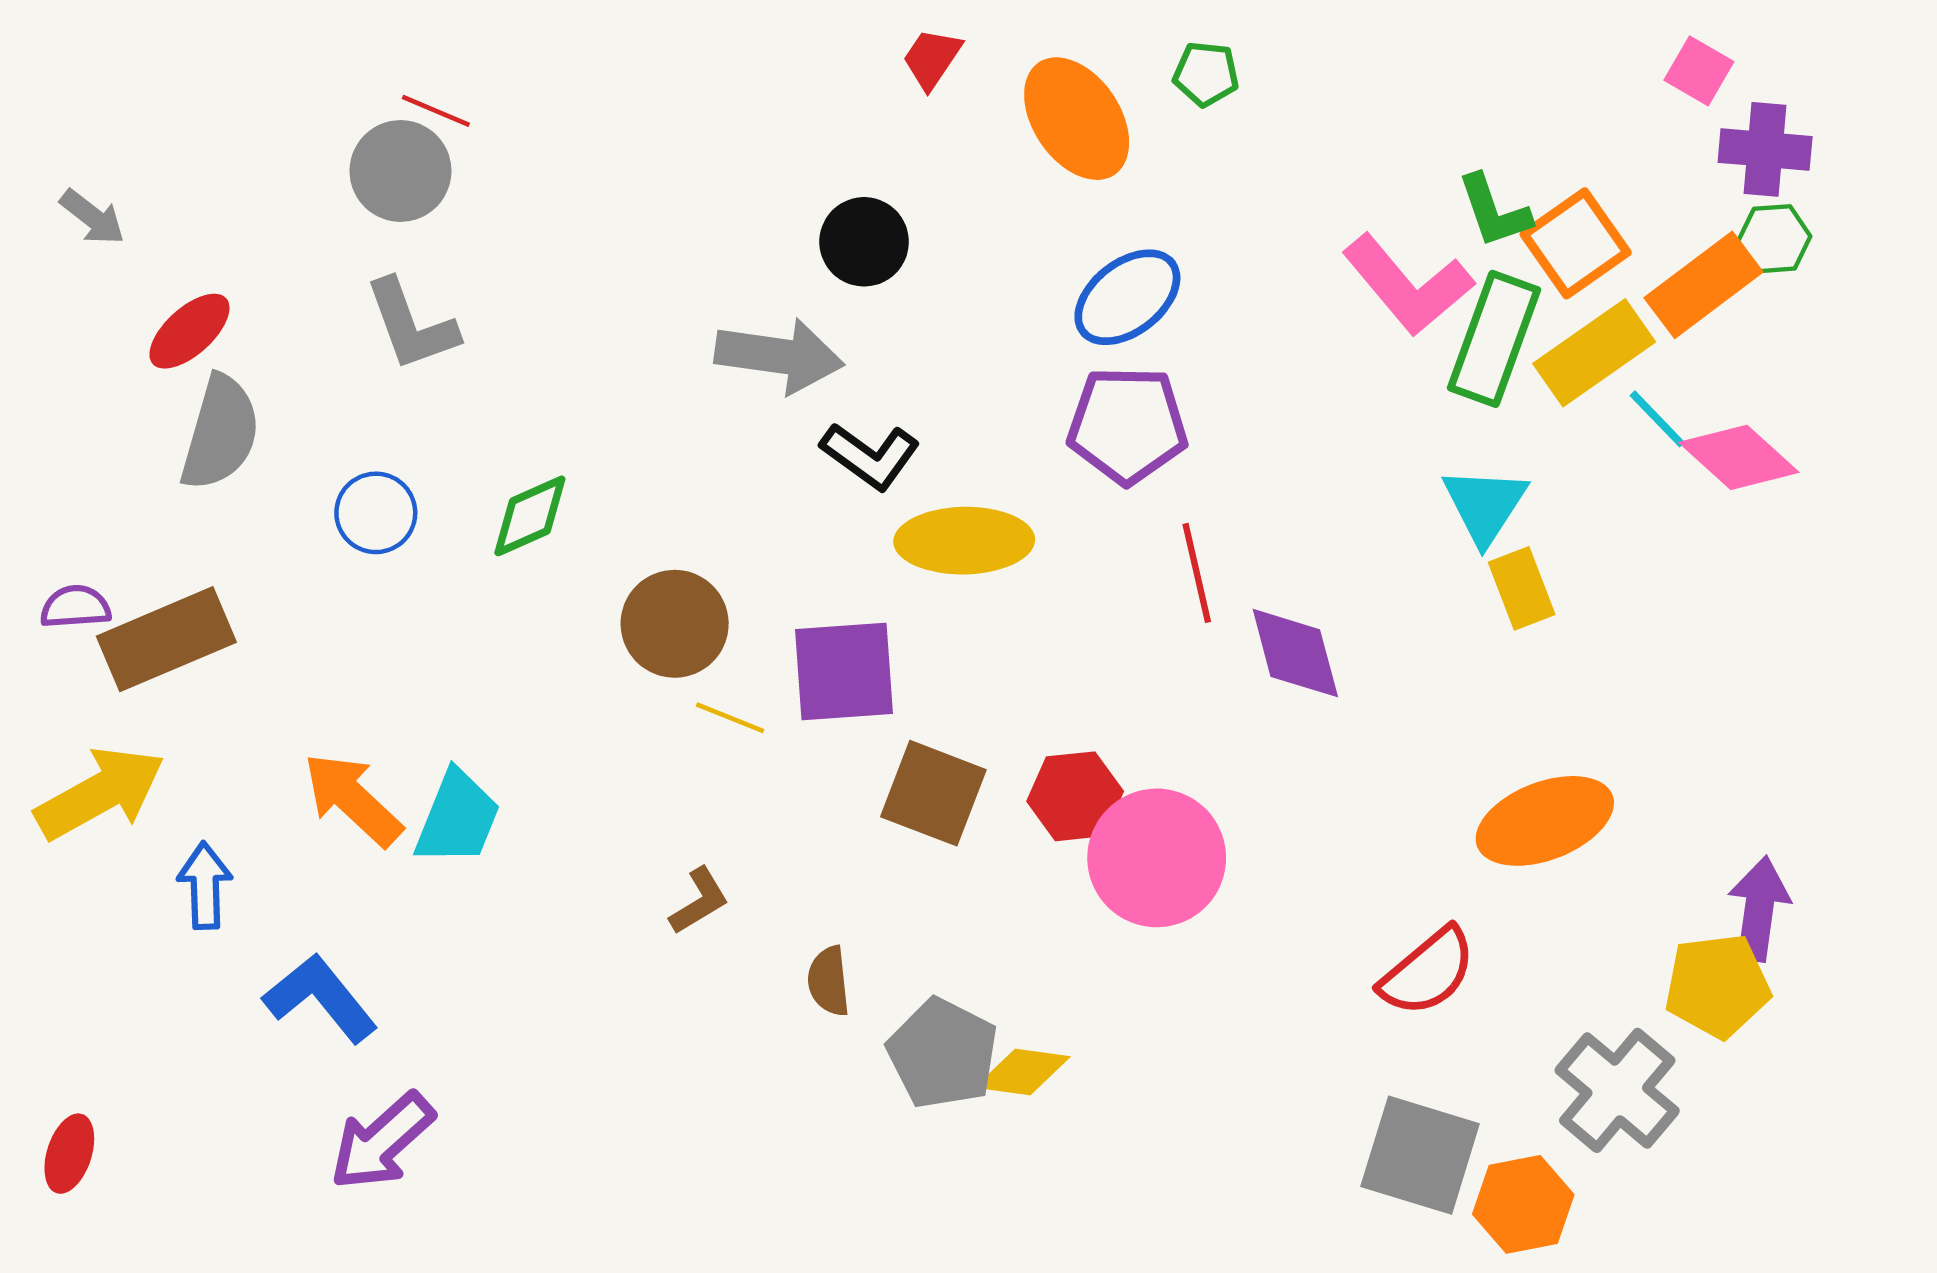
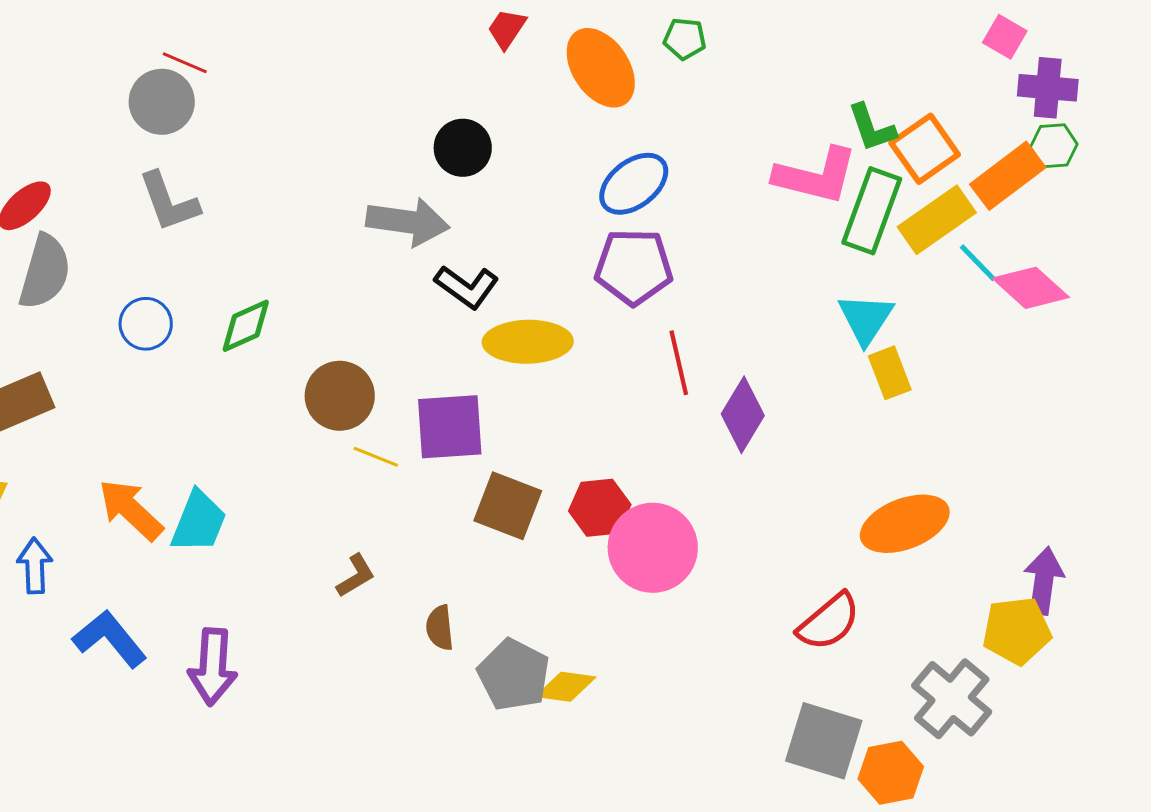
pink L-shape: (1408, 285) -> (816, 176), turned -36
purple diamond: (1295, 653) -> (743, 415), turned 46
purple arrow: (382, 1141) -> (213, 667), moved, turned -44

